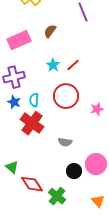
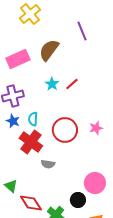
brown semicircle: (50, 31) -> (49, 50), size x1.6
red circle: (66, 96) -> (65, 130), moved
gray semicircle: (65, 142) -> (48, 164), moved
black circle: (74, 171) -> (78, 200), moved

